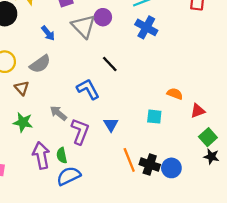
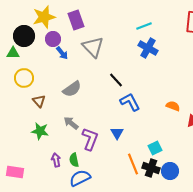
purple circle: (103, 17) -> (53, 39), moved
gray semicircle: (40, 64) -> (72, 89), moved
blue L-shape: (88, 89) -> (130, 102), moved
cyan square: (154, 117) -> (155, 148), moved, turned -32
purple arrow: (41, 155) -> (56, 160), size x0.6

